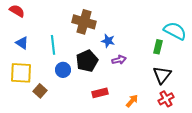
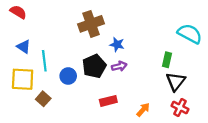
brown cross: (84, 22) -> (91, 24), turned -35
cyan line: (53, 45) -> (44, 61), moved
green rectangle: (158, 47) -> (167, 60), moved
purple arrow: (119, 60) -> (119, 66), moved
red cross: (166, 99) -> (180, 107), turned -35

